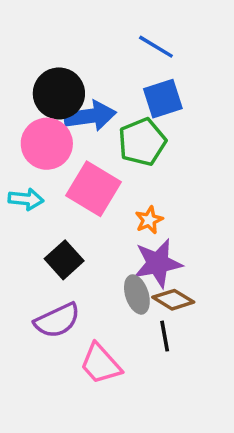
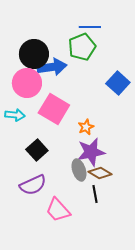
blue line: (156, 47) -> (90, 27), turned -30
blue square: (163, 99) -> (118, 83), moved, turned -30
green pentagon: (142, 142) -> (82, 47), moved

